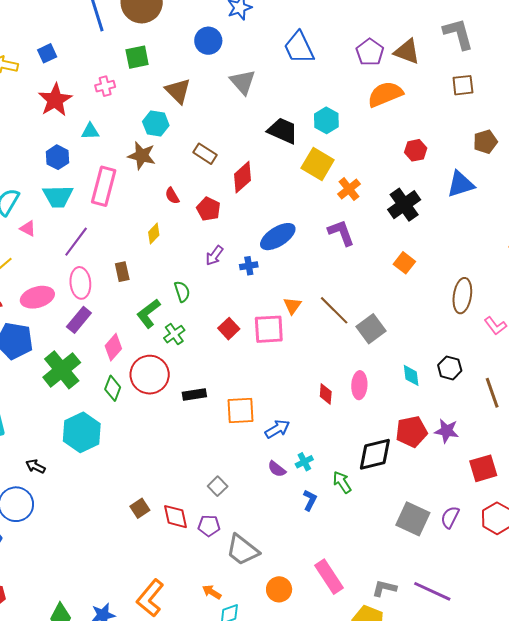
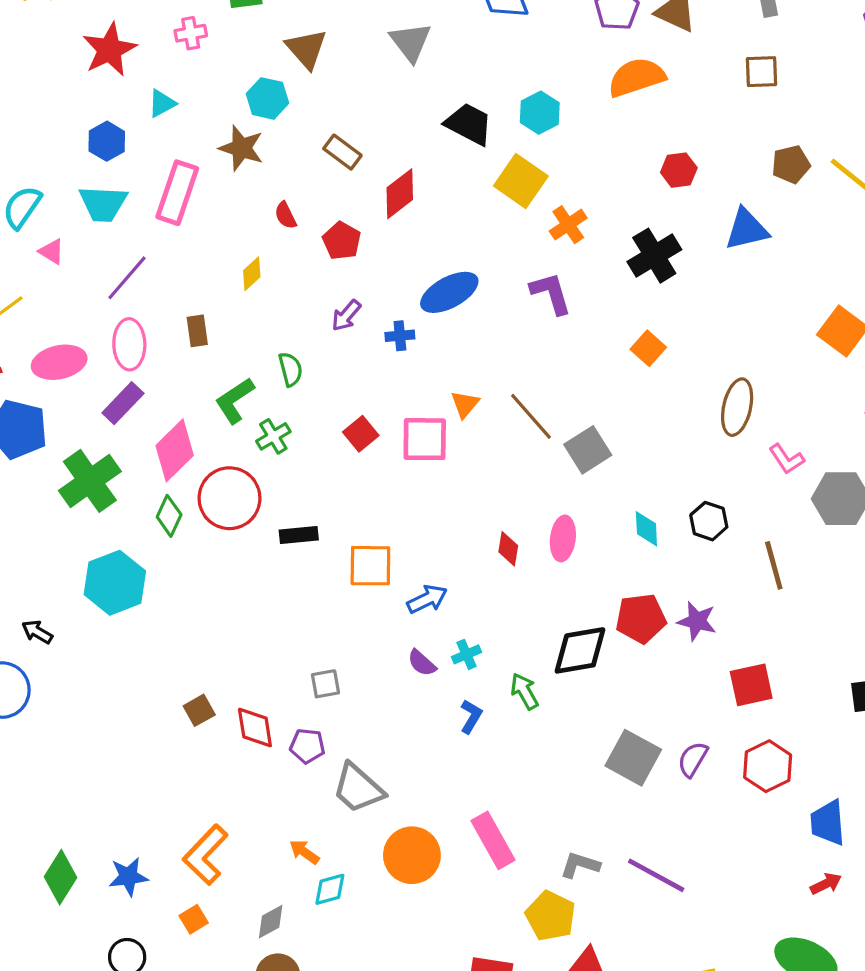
cyan triangle: (90, 131) -> (162, 103), turned -30
pink diamond: (113, 347) -> (175, 450), size x1.4
gray square: (218, 486) -> (325, 684), turned 30
orange circle: (279, 589) -> (412, 855), size x1.4

